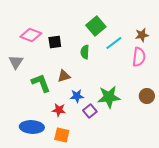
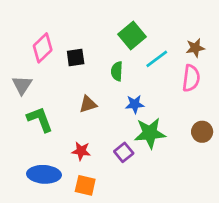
pink diamond: (31, 35) -> (43, 48), turned -65
green L-shape: (41, 83) -> (40, 119), moved
blue star: (77, 96) -> (135, 104), moved

